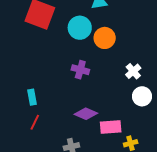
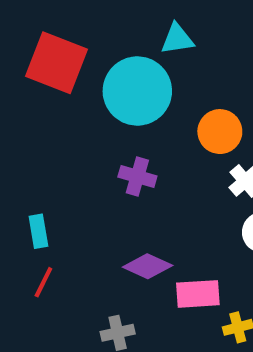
cyan circle: (80, 28) -> (137, 91), size x1.4
orange circle: (105, 38) -> (220, 132), moved

